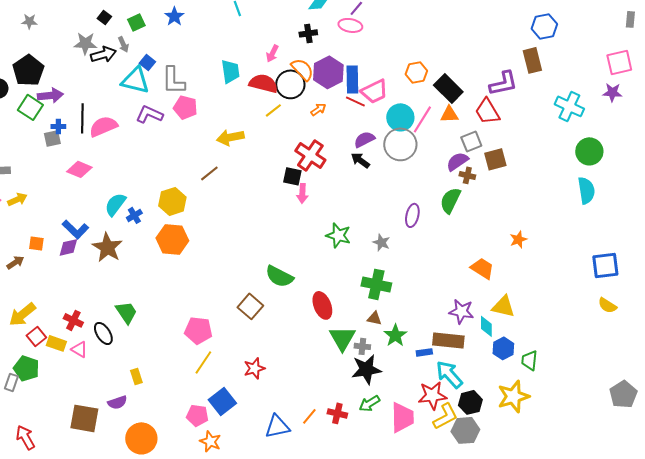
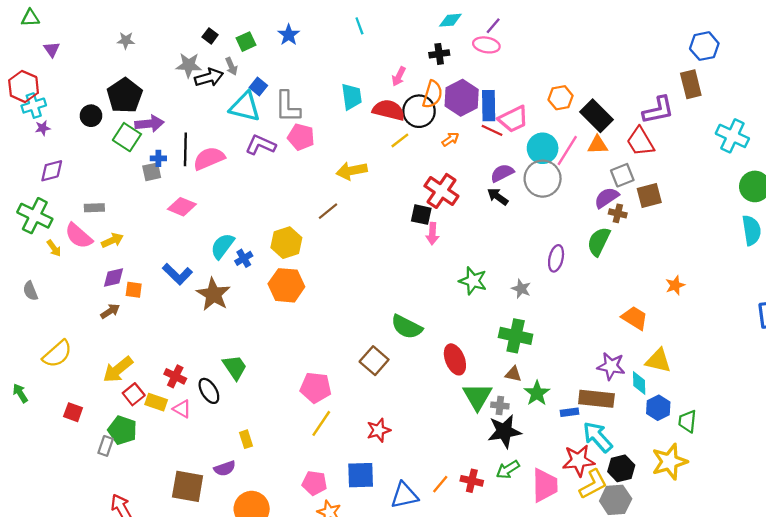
orange semicircle: (302, 69) -> (432, 94), turned 60
purple diamond: (68, 247) -> (113, 277), moved
blue square: (222, 401) -> (361, 475), moved, turned 36

